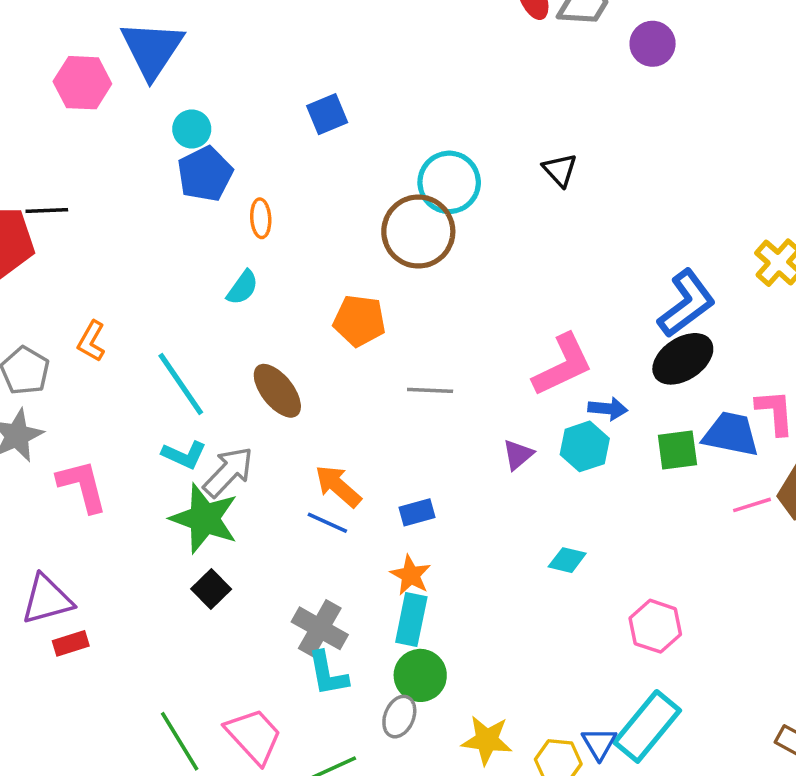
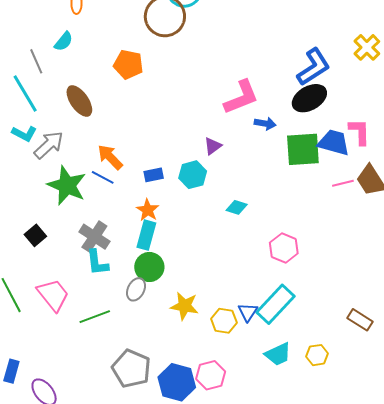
gray line: (430, 390) -> (36, 61), moved, turned 60
cyan hexagon: (585, 446) -> (193, 175), moved
green square: (677, 450) -> (303, 149), size x1.5
green star: (204, 519) -> (67, 185), moved
black square: (211, 589) -> (35, 235), moved

